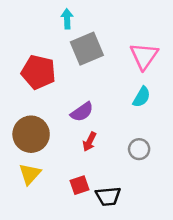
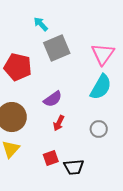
cyan arrow: (67, 19) -> (41, 24), turned -42
cyan semicircle: (142, 97) -> (101, 87), size x1.5

